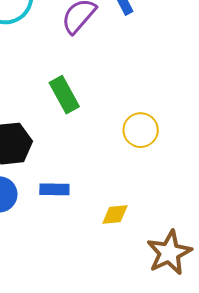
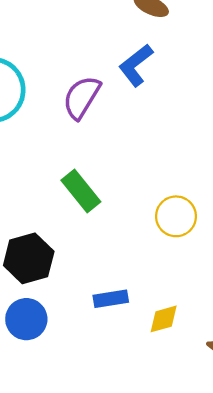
blue rectangle: (54, 189) -> (111, 299), moved

